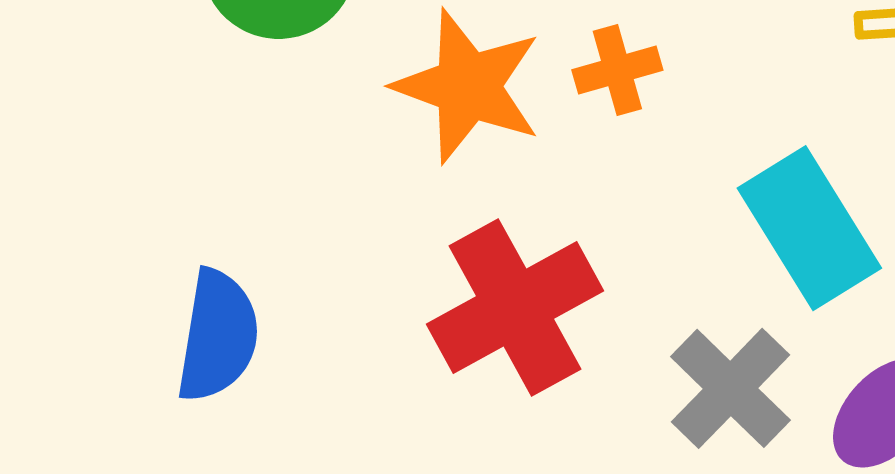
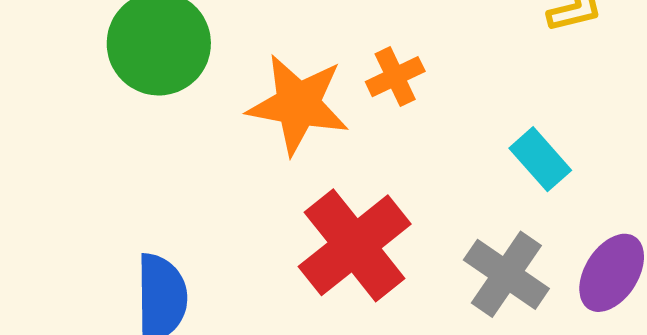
cyan rectangle: (809, 228) -> (540, 159), size x0.6

